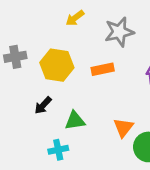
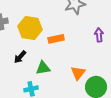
orange rectangle: (103, 69) -> (56, 39), moved

